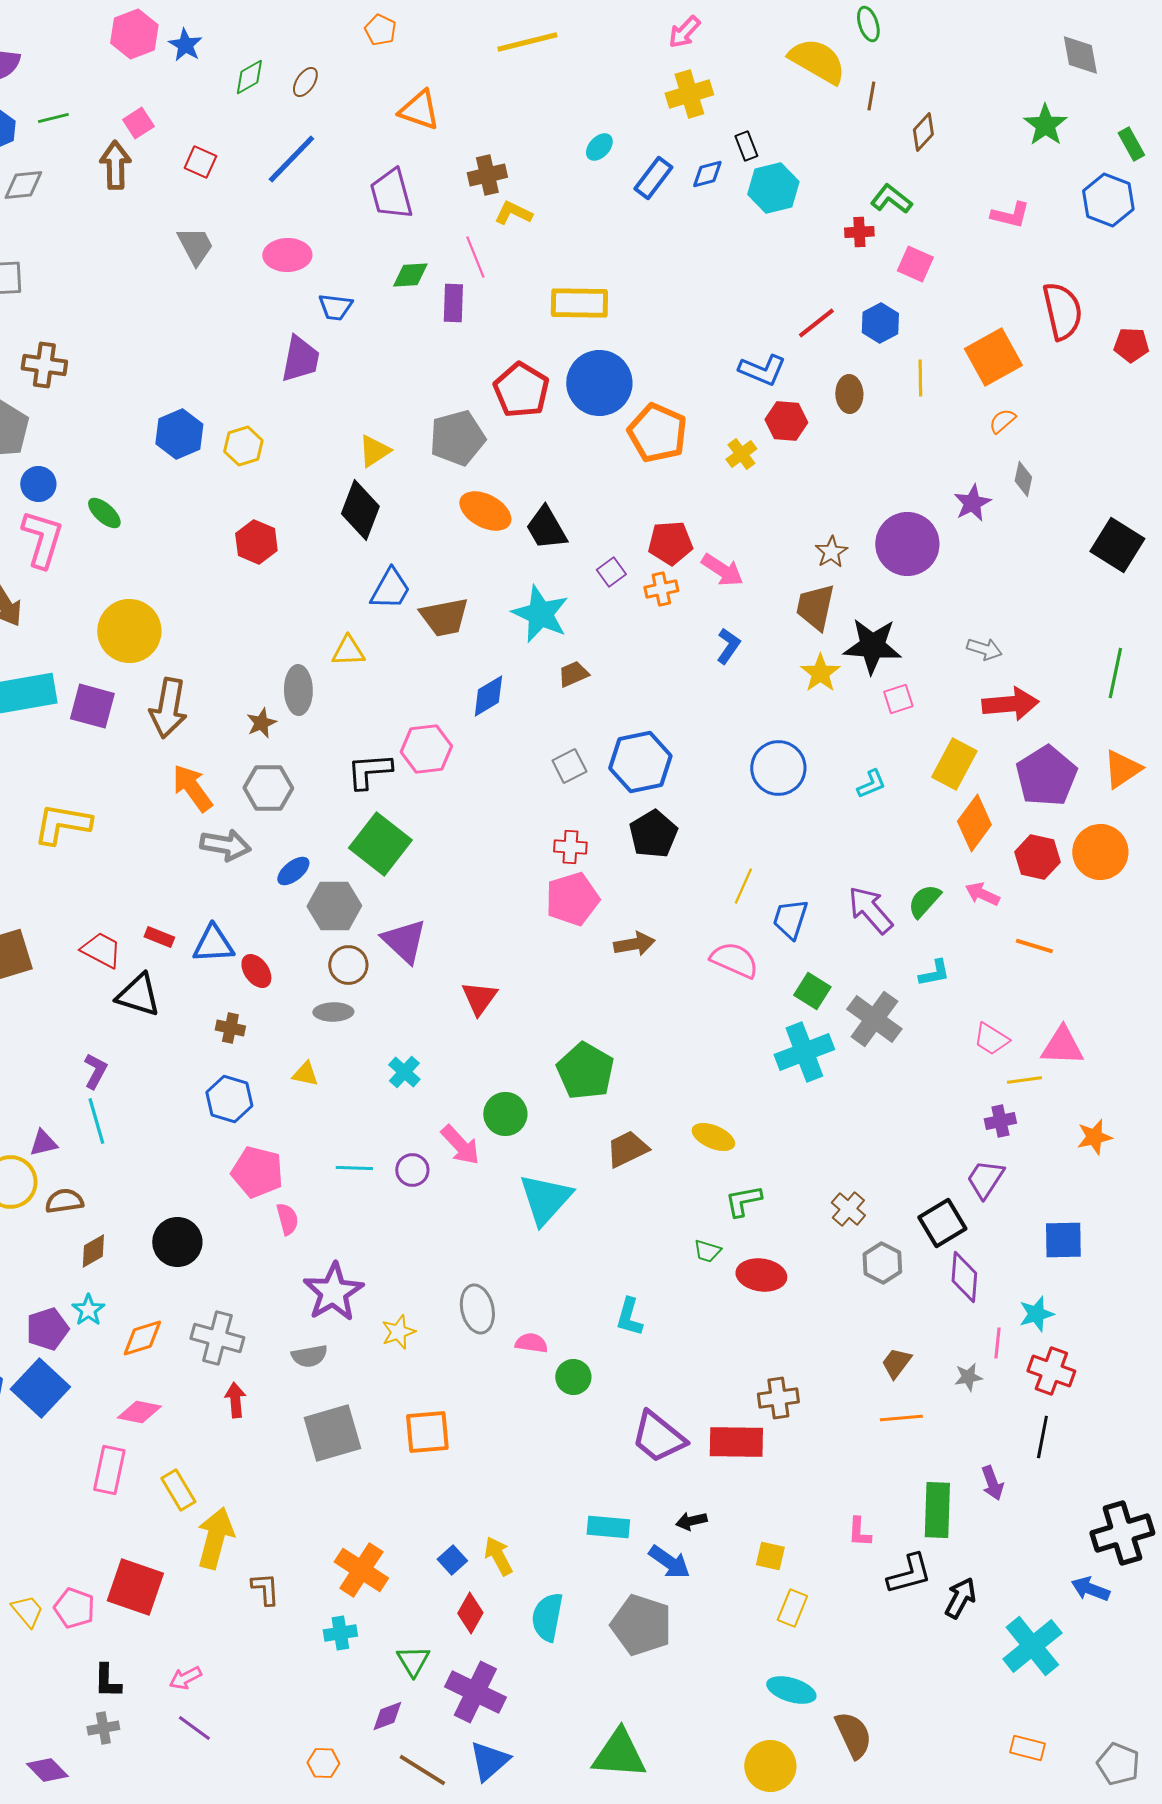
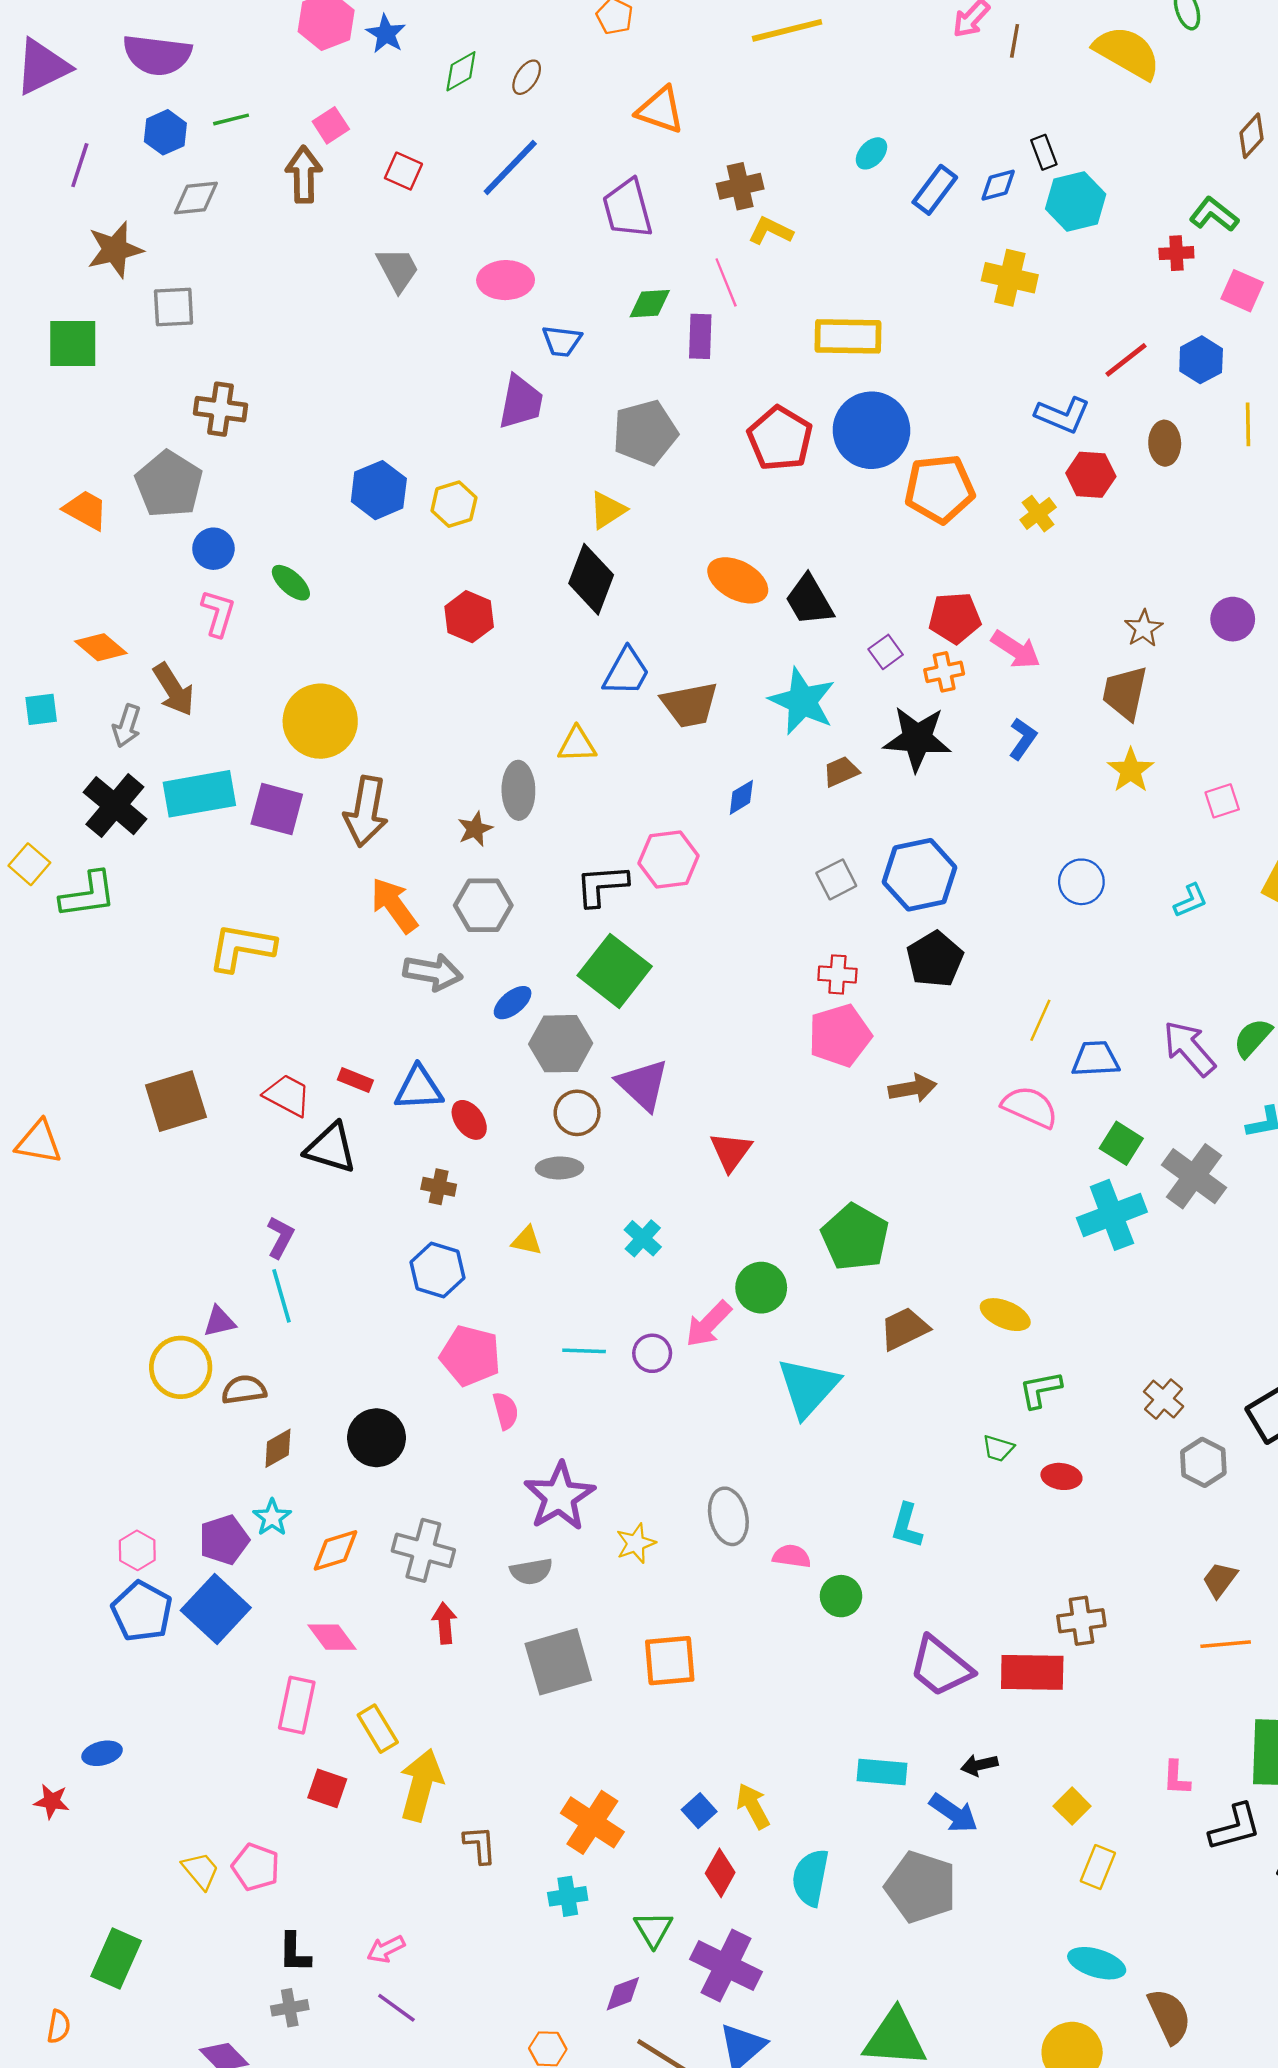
yellow cross: (689, 94) -> (1010, 278), moved, turned 30
brown line: (871, 96) -> (1015, 41), moved
orange pentagon: (657, 433) -> (939, 489), turned -30
gray pentagon: (457, 438) -> (645, 433), moved
pink L-shape: (42, 539) -> (218, 613), size x0.7
purple circle: (907, 544) -> (1233, 619), size x0.6
black star: (872, 646) -> (917, 739), moved
blue diamond: (488, 696) -> (741, 797), size x0.7
blue circle: (778, 768) -> (1081, 882), size x0.7
blue trapezoid: (790, 919) -> (1095, 1059), turned 69
pink arrow: (460, 1145) -> (708, 1324), turned 87
red ellipse: (761, 1275) -> (1061, 1476), size x0.7
pink diamond: (139, 1412) -> (332, 1637), turned 42
yellow square: (770, 1556) -> (1072, 1806), turned 32
red square: (135, 1587) -> (327, 1788), moved, size x0.6

